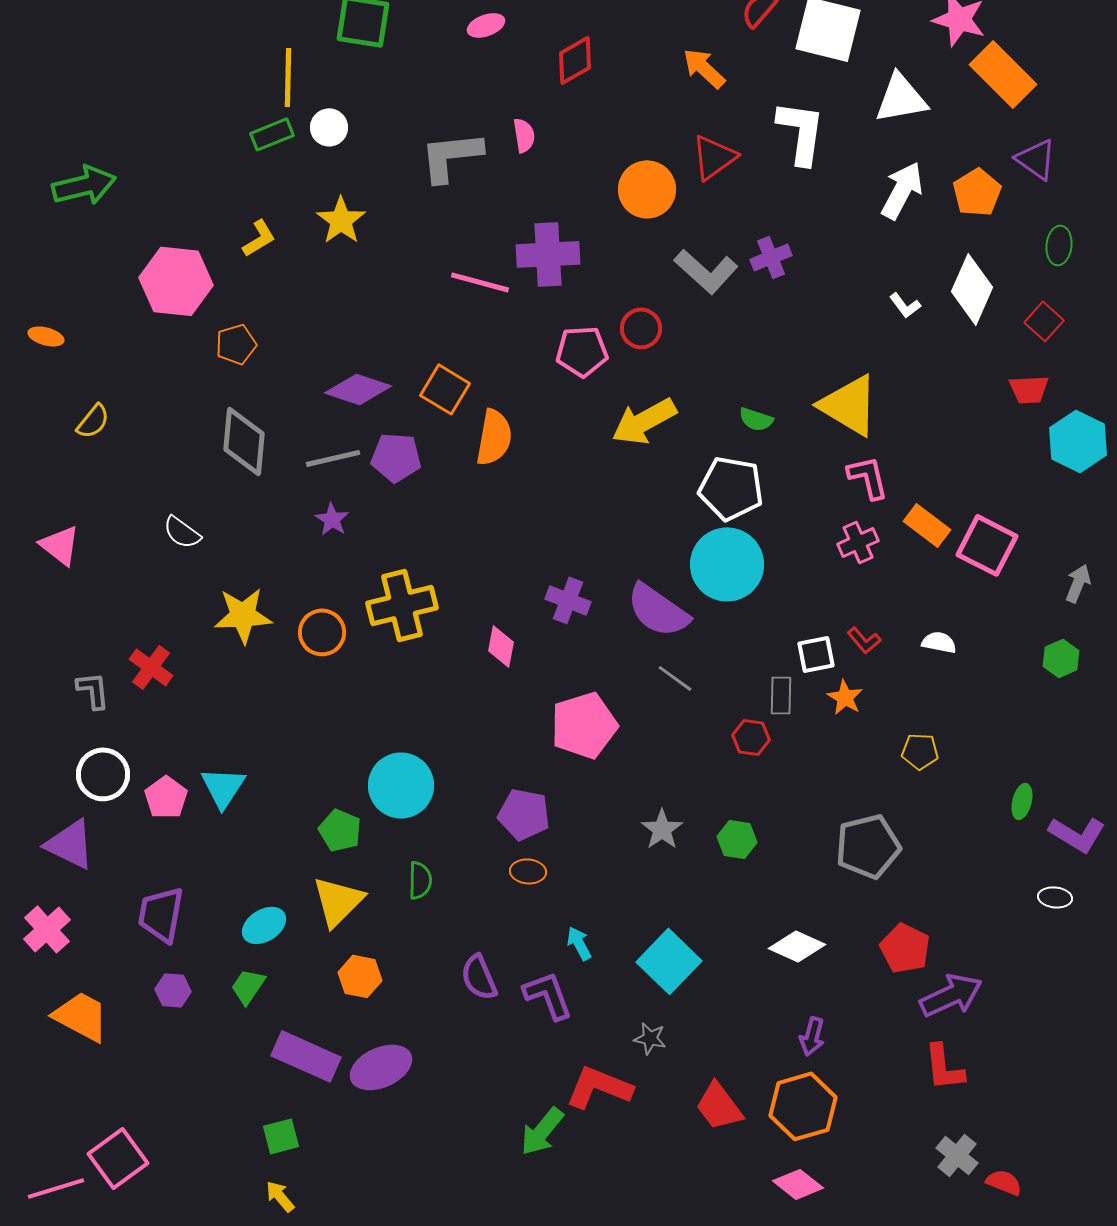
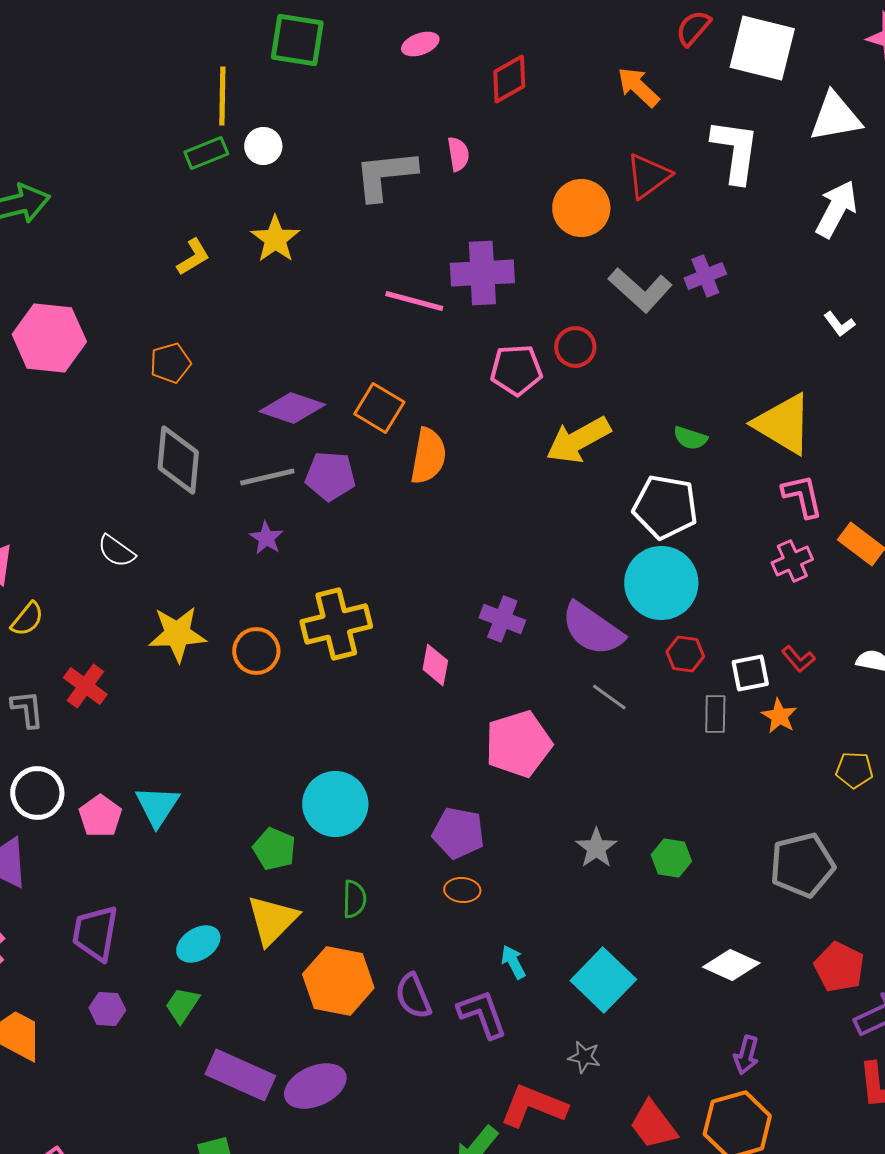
pink hexagon: (176, 281) -> (49, 338), moved
yellow semicircle: (93, 421) -> (27, 619), moved
red hexagon: (751, 737) -> (685, 654), moved
orange hexagon: (360, 976) -> (338, 981), moved, size x1.6

